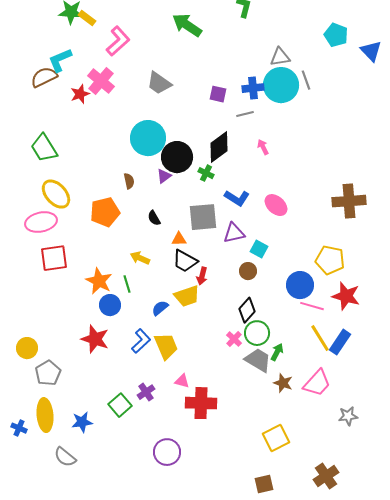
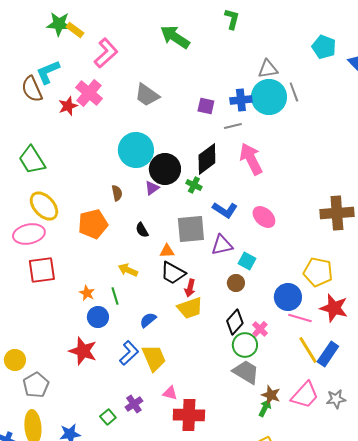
brown semicircle: (44, 77) -> (32, 89), turned -88
pink arrow: (263, 147) -> (251, 159), size x2.0
orange star: (99, 281) -> (87, 293), size x0.6
yellow trapezoid: (187, 296) -> (190, 308), moved
pink cross: (234, 339) -> (260, 329), moved
green arrow: (277, 352) -> (265, 408), moved
green square: (120, 405) -> (108, 417), size x0.7
gray star: (348, 416) -> (336, 399), moved

